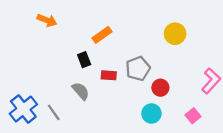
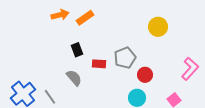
orange arrow: (47, 20) -> (60, 15), moved, turned -36
orange rectangle: (102, 35) -> (85, 18), moved

